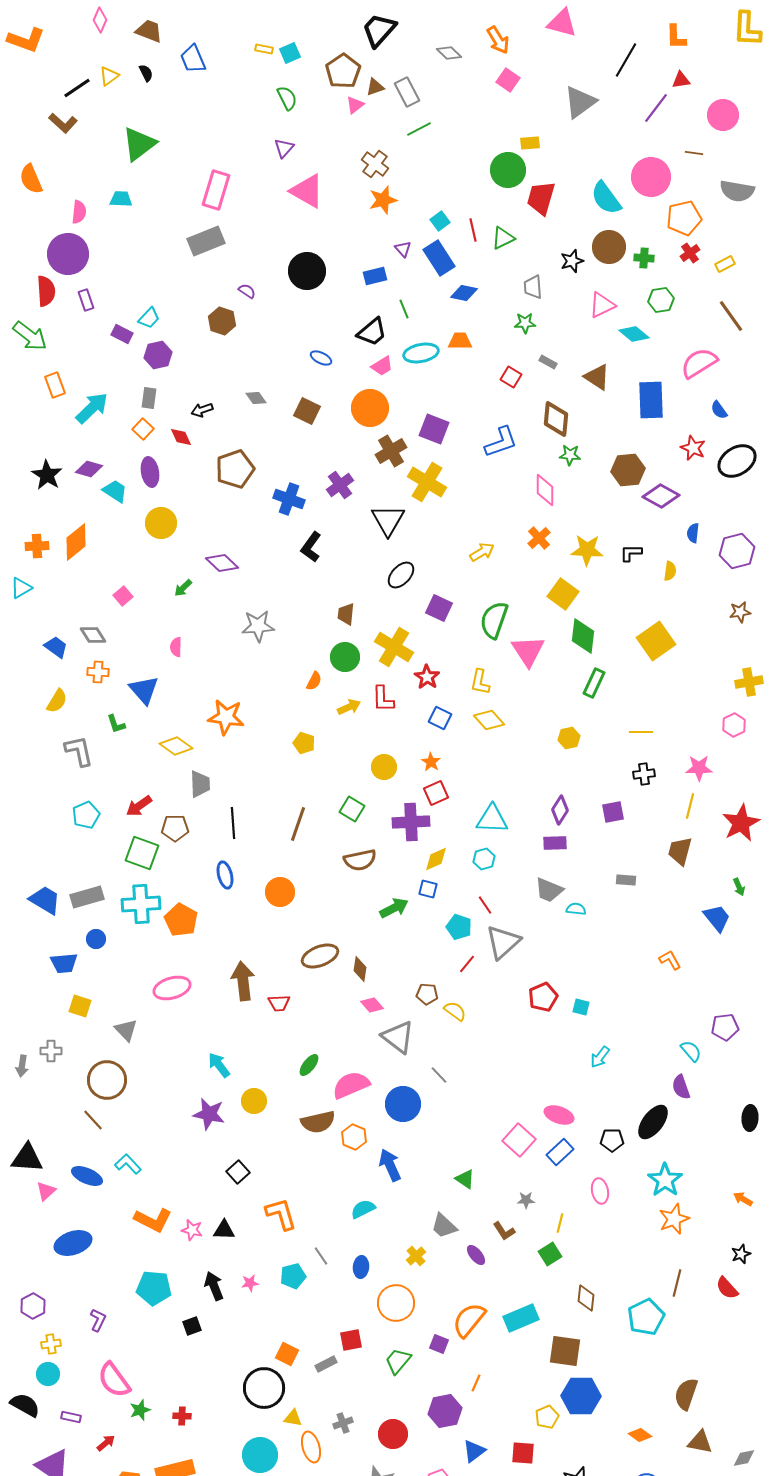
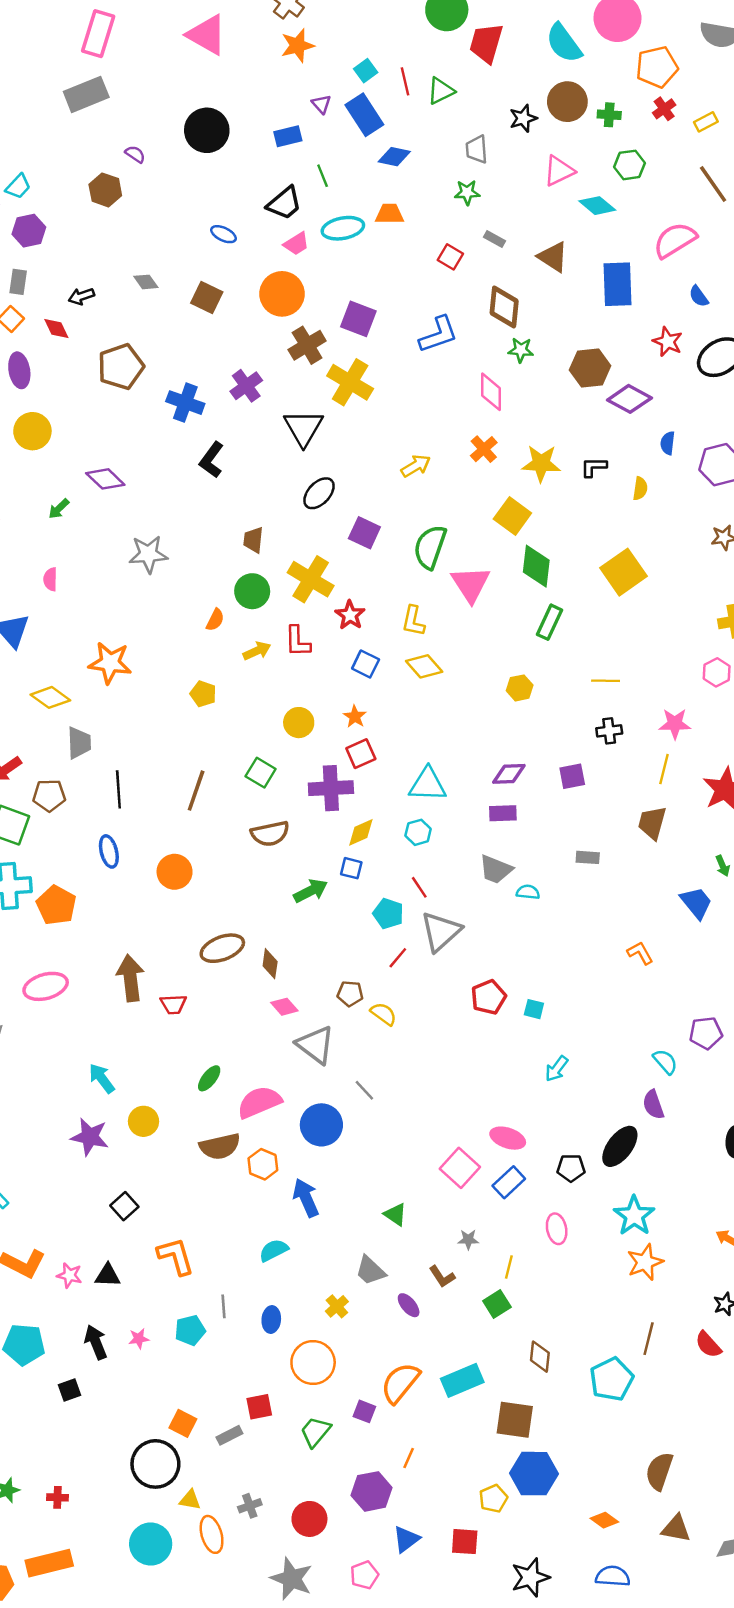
purple diamond: (560, 810) -> (509, 774), turned 56
gray line: (321, 1256) -> (223, 1306), turned 30

